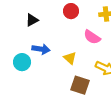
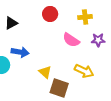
yellow triangle: (70, 58) -> (45, 72), moved

